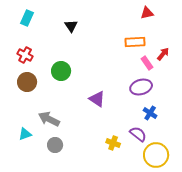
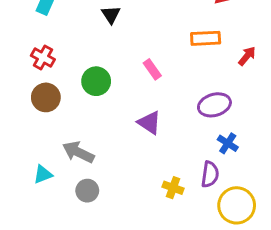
pink rectangle: (147, 63) -> (152, 69), moved
purple semicircle: (138, 134) -> (210, 174), turned 60

